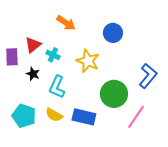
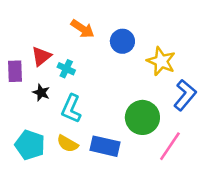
blue circle: (113, 33) -> (122, 41), moved
yellow star: (88, 61) -> (161, 61), moved

